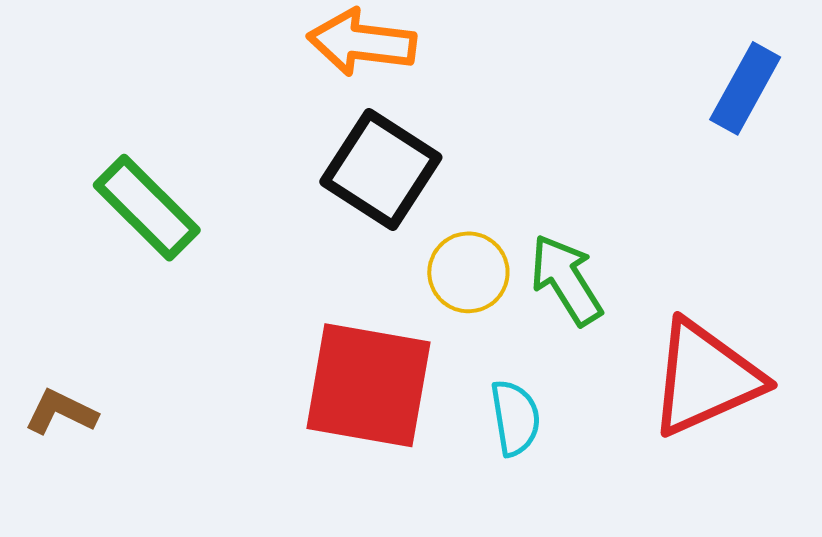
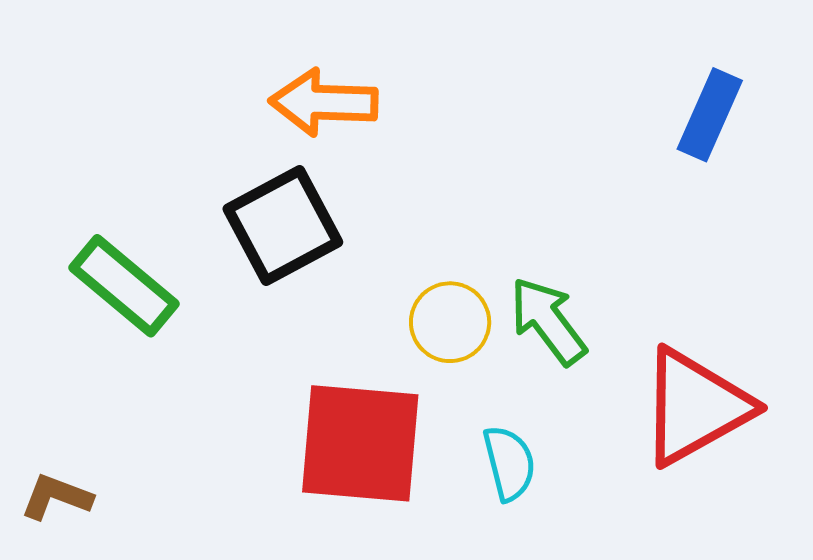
black square: (381, 170) -> (283, 226), moved, turned 34

